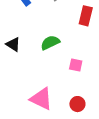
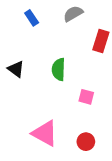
green semicircle: (50, 43) -> (59, 69), turned -66

